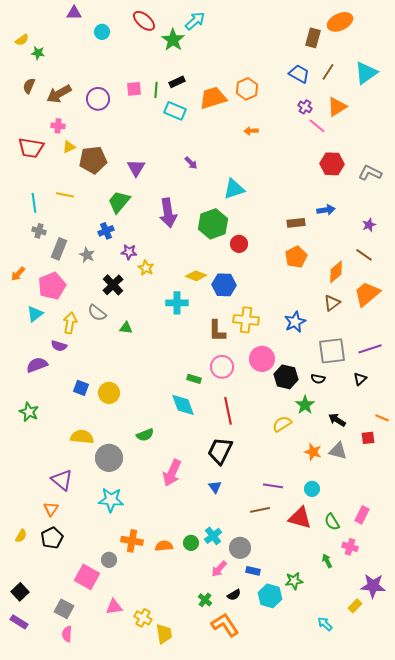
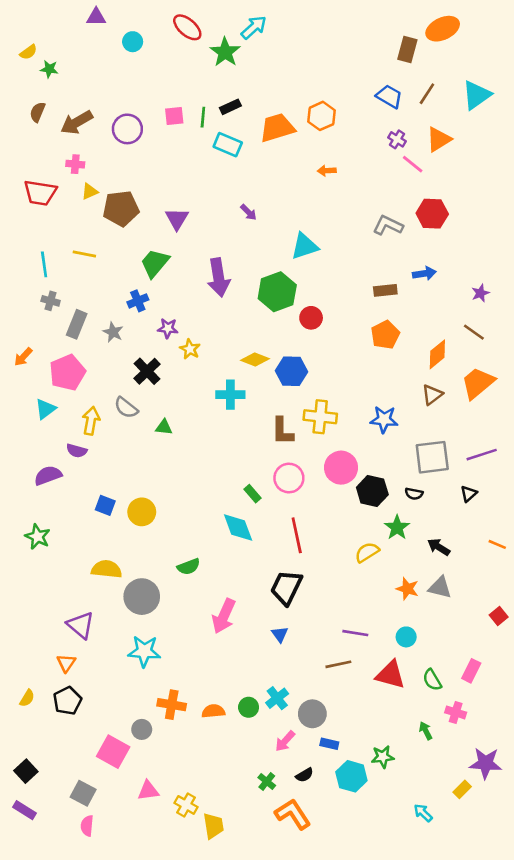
gray L-shape: (370, 173) -> (388, 225), moved
blue star: (295, 322) -> (384, 419), turned 30
green rectangle: (194, 379) -> (252, 494), turned 32
red square: (368, 438) -> (499, 616), moved, turned -32

